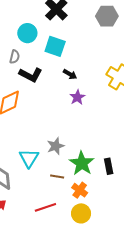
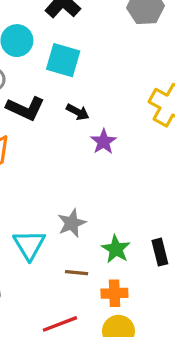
black arrow: (70, 74) -> (78, 112), moved
green star: (82, 163) -> (116, 249), size x0.7
orange cross: (80, 190) -> (114, 293), turned -35

